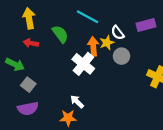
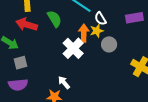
white semicircle: (118, 33) -> (100, 19), moved
red arrow: (31, 43) -> (27, 24), size x1.5
gray square: (28, 85) -> (20, 63), turned 32

